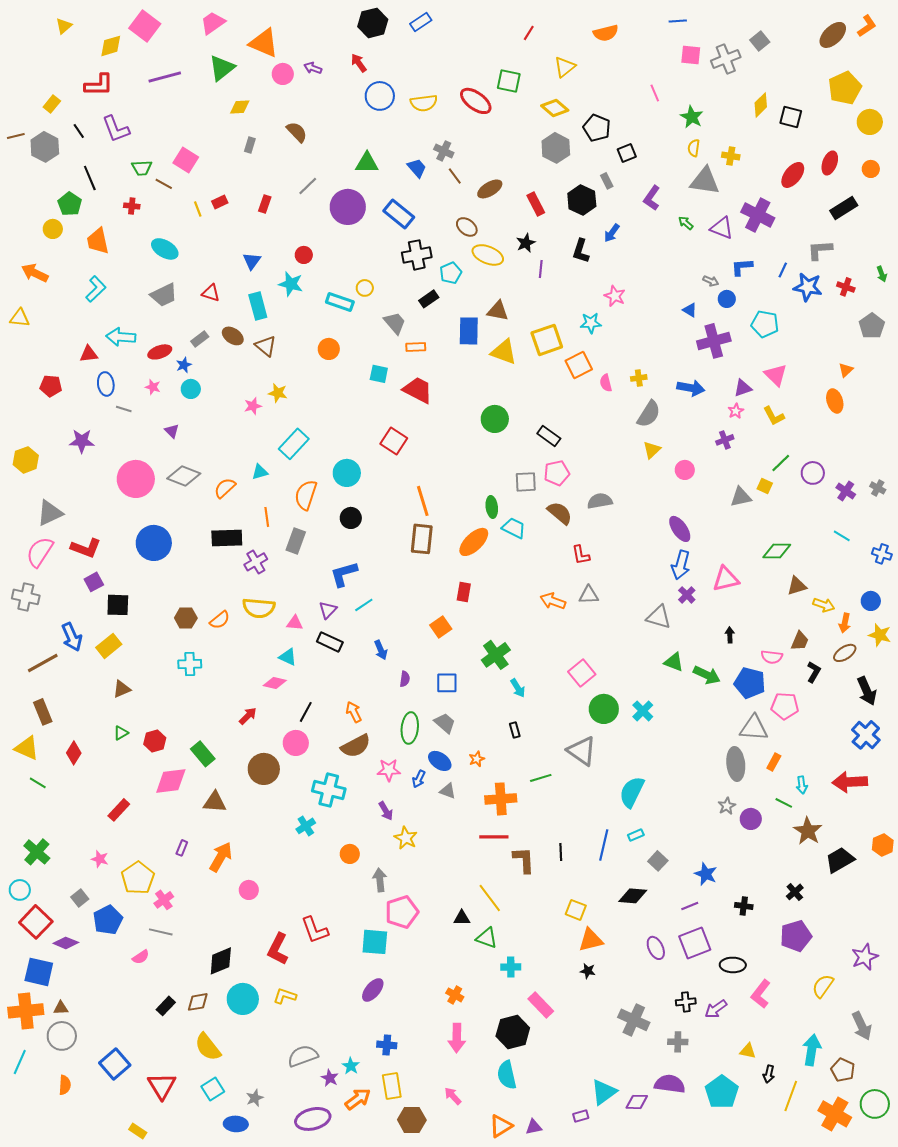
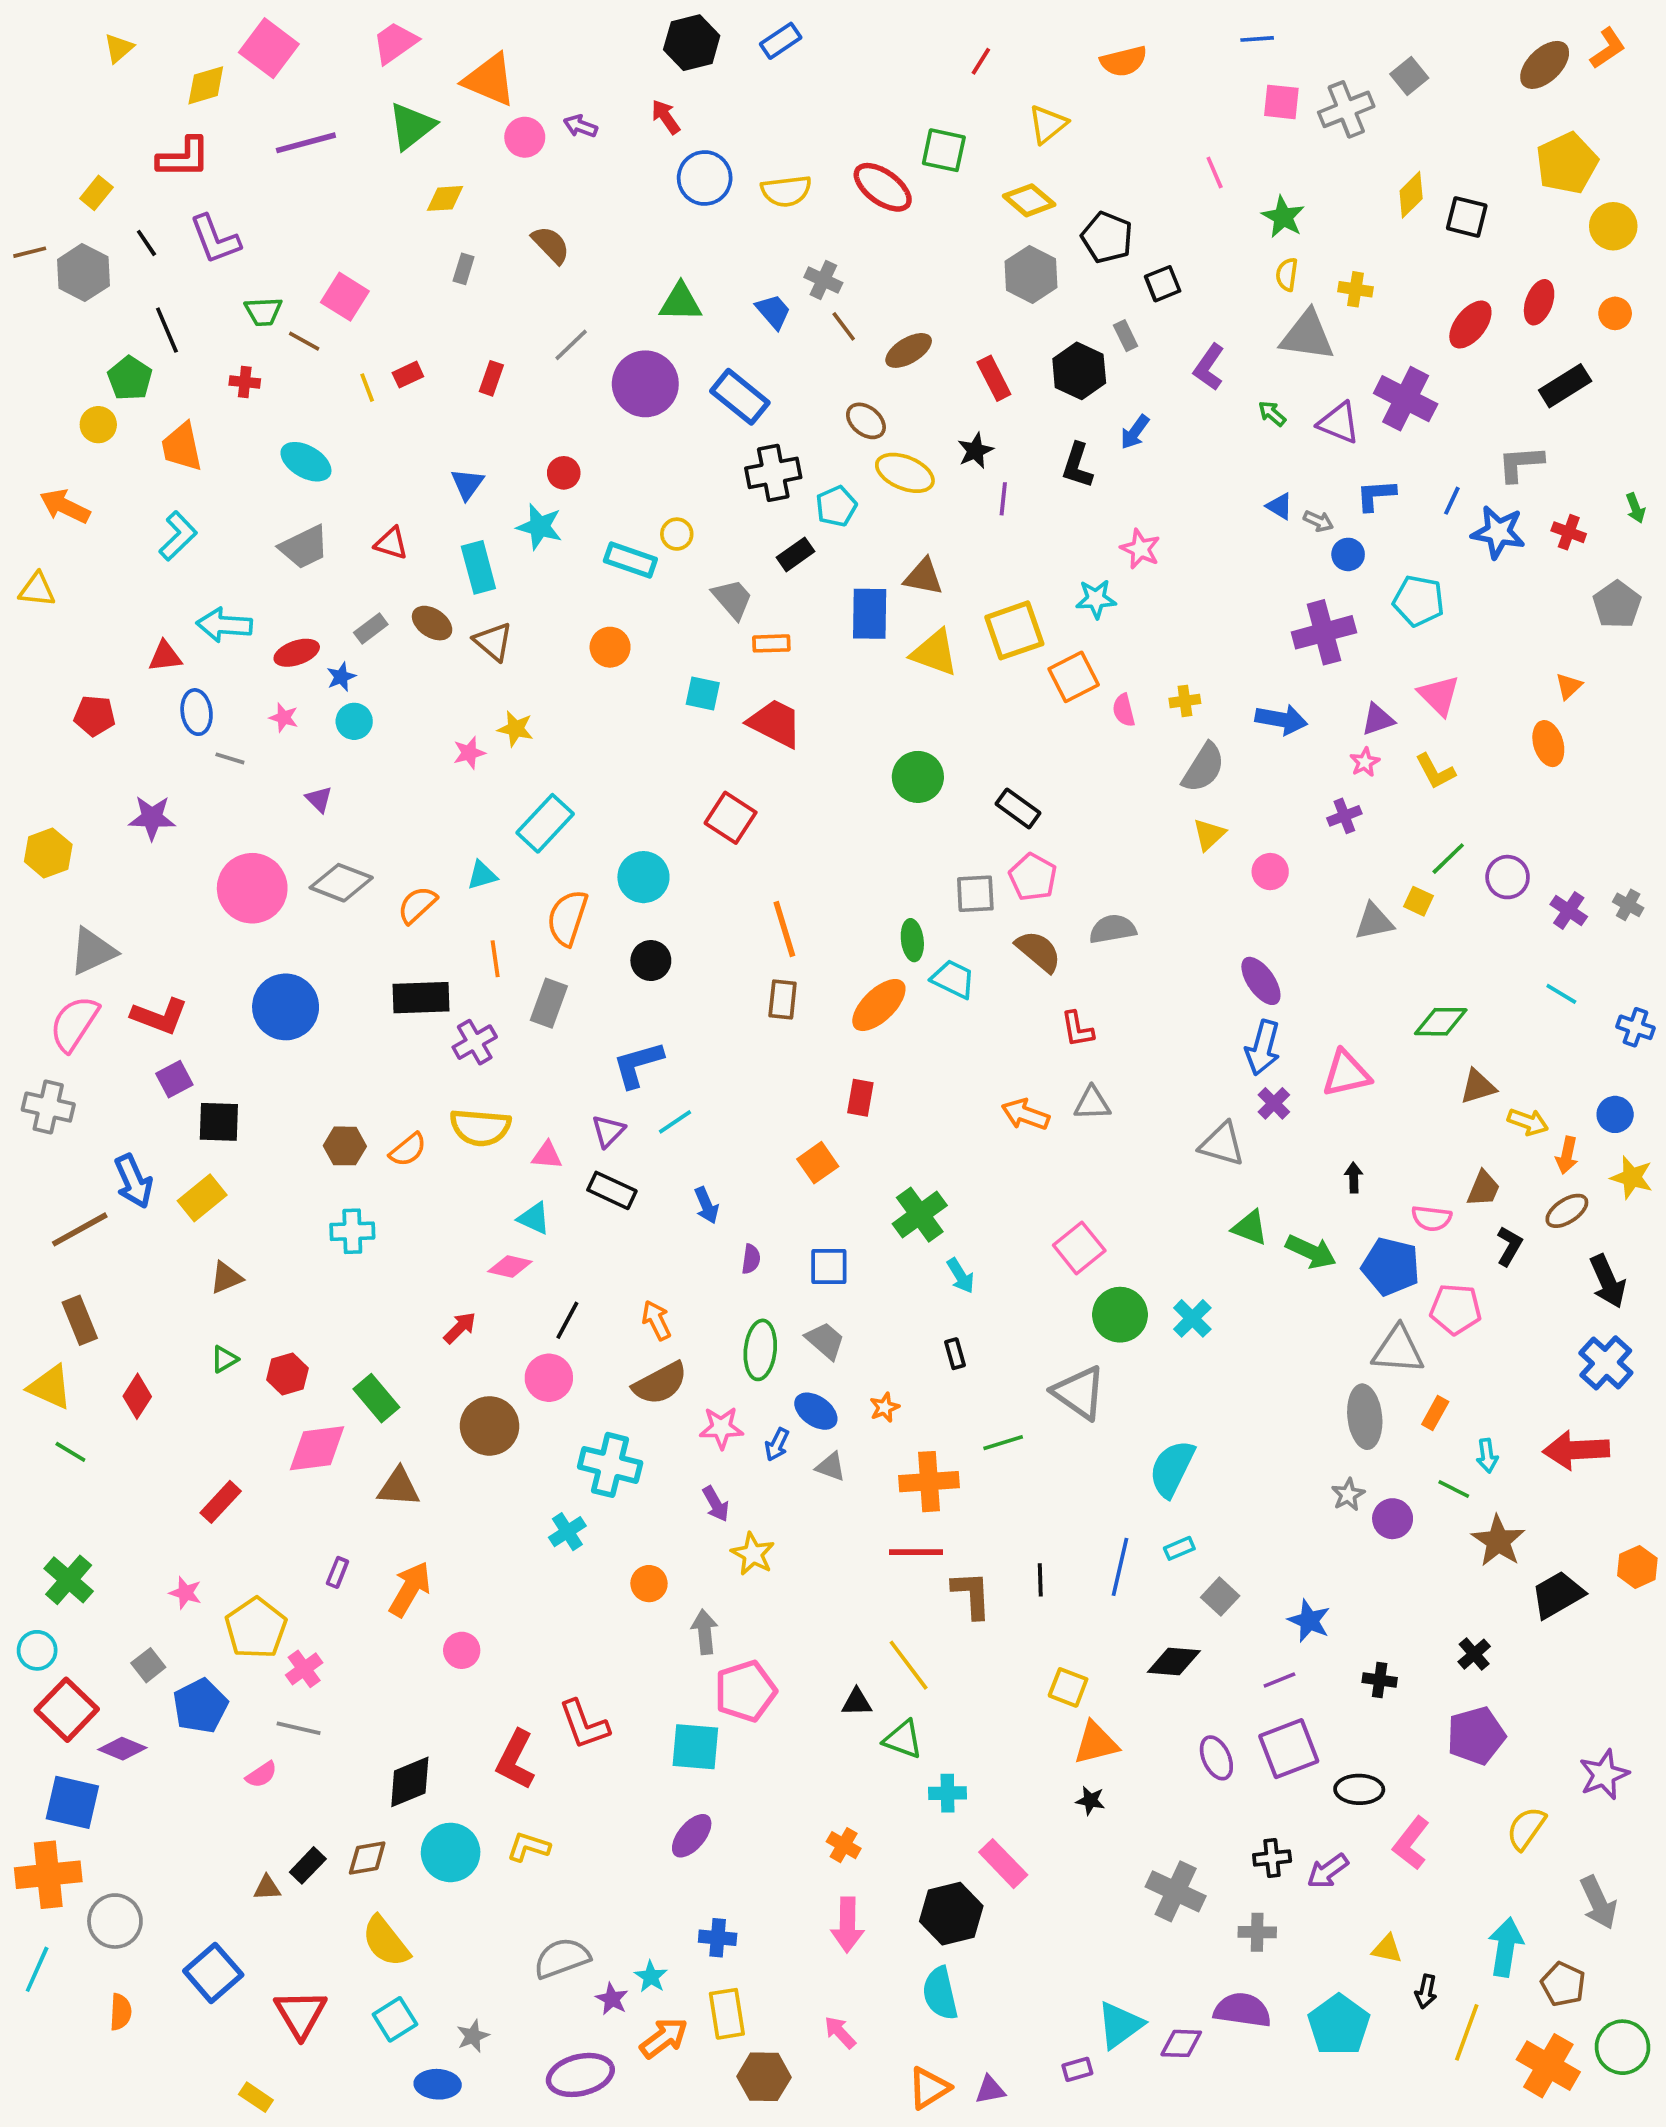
blue triangle: (690, 310) -> (1279, 506), moved
pink pentagon: (557, 473) -> (1033, 877), turned -30
brown rectangle: (422, 539) -> (783, 999), size x0.7
brown triangle: (61, 1008) -> (267, 1888), moved

